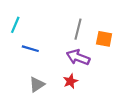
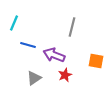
orange square: (104, 39) -> (96, 61), moved
purple arrow: (78, 57) -> (54, 55), moved

